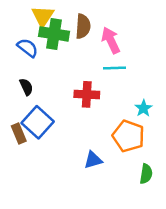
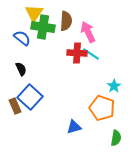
cyan line: (115, 68) -> (91, 54), turned 36
red cross: (87, 94) -> (77, 53), moved

